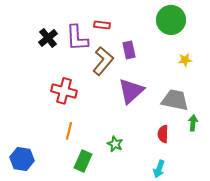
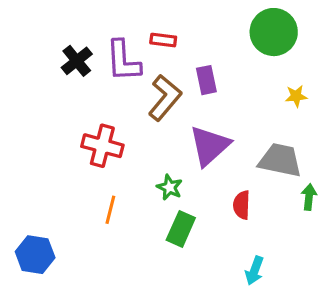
red semicircle: (163, 134) -> (242, 205), moved
green star: (115, 144) -> (170, 187), moved
green rectangle: (83, 161) -> (181, 229), moved

